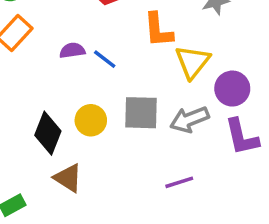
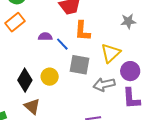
orange L-shape: (158, 30) -> (82, 31), moved
gray square: (141, 113) -> (80, 65), moved

